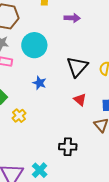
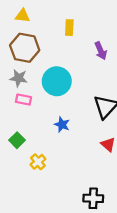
purple arrow: (72, 18) -> (101, 51), turned 63

